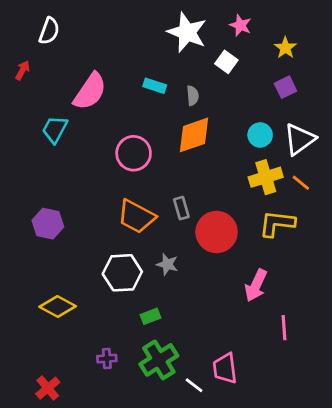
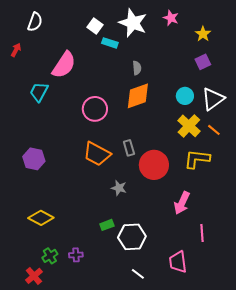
white square: (226, 62) -> (95, 26), moved
cyan rectangle: (155, 86) -> (110, 43), moved
yellow cross: (266, 177) -> (189, 126), turned -30
white hexagon: (122, 273) -> (132, 237), moved
green cross: (159, 360) -> (50, 256), moved, size x0.6
pink trapezoid: (225, 368) -> (178, 262), moved

